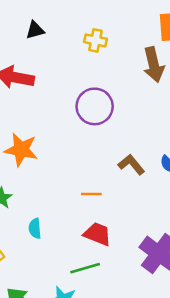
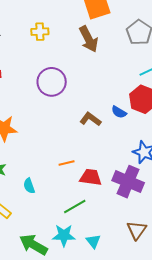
orange line: (91, 194) -> (67, 163), moved
red trapezoid: (97, 234) -> (91, 177), moved

